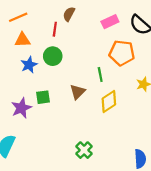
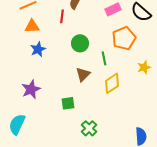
orange pentagon: (122, 53) -> (124, 38), turned -30
green circle: (53, 56) -> (80, 43), moved
green square: (43, 97) -> (68, 103), moved

